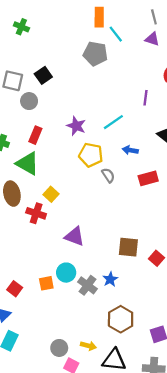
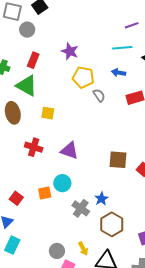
purple line: (145, 98) -> (132, 25), turned 64
cyan line: (113, 122) -> (122, 48), moved, turned 30
yellow square: (51, 194) -> (48, 113), turned -32
red cross: (36, 213) -> (34, 147), moved
blue star: (110, 279) -> (101, 199), moved
gray cross: (87, 285) -> (81, 208), moved
yellow arrow: (88, 346) -> (83, 249), turned 48

